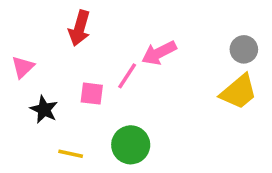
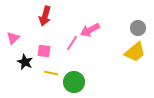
pink square: (92, 94) -> (44, 51), moved
yellow line: (71, 154) -> (51, 73), moved

